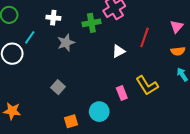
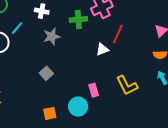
red line: (144, 37) -> (118, 34), moved
gray square: (58, 87) -> (46, 73), moved
pink rectangle: (122, 93) -> (94, 90), moved

